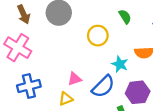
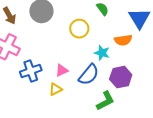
blue cross: (29, 86) -> (31, 71), moved

